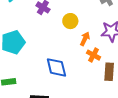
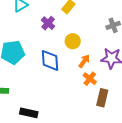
blue diamond: (56, 67) -> (50, 60), moved

